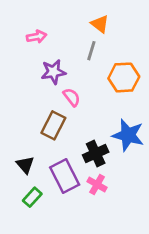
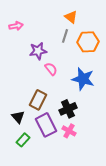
pink arrow: (36, 37) -> (16, 26), moved
orange hexagon: (124, 77) -> (88, 42), moved
brown rectangle: (53, 125) -> (38, 100), moved
blue star: (128, 135) -> (83, 79), moved

